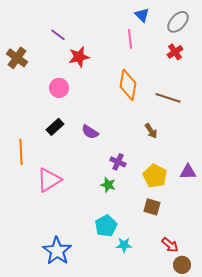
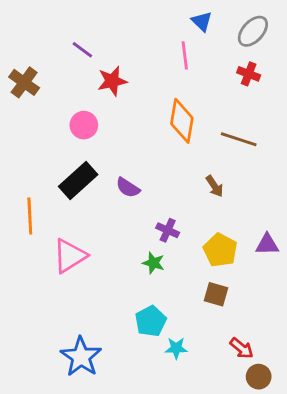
red cross: (175, 52) -> (249, 74), turned -35
black rectangle: (55, 127) -> (78, 180), size x1.5

